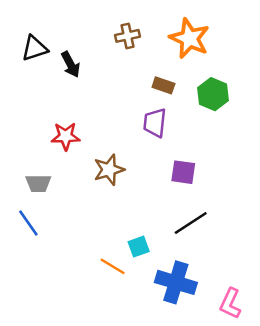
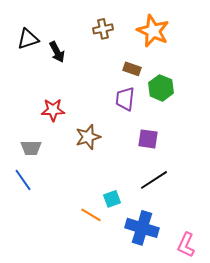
green hexagon: (213, 94) -> (161, 88), moved

